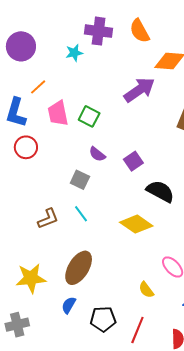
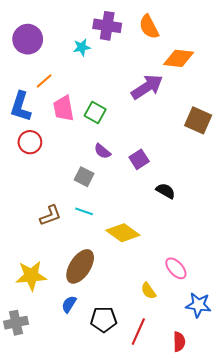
black semicircle: (160, 191) -> (166, 191), size x0.7
cyan line: (81, 214) -> (84, 211), turned -36
yellow diamond: (136, 224) -> (123, 233), moved

